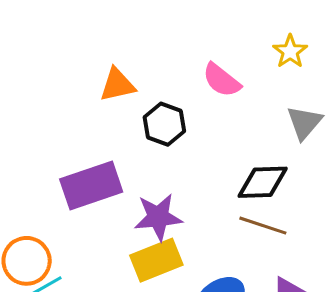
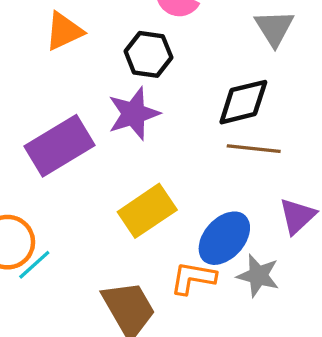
black hexagon: (164, 124) -> (148, 54), moved
purple star: (158, 217) -> (134, 114), moved

